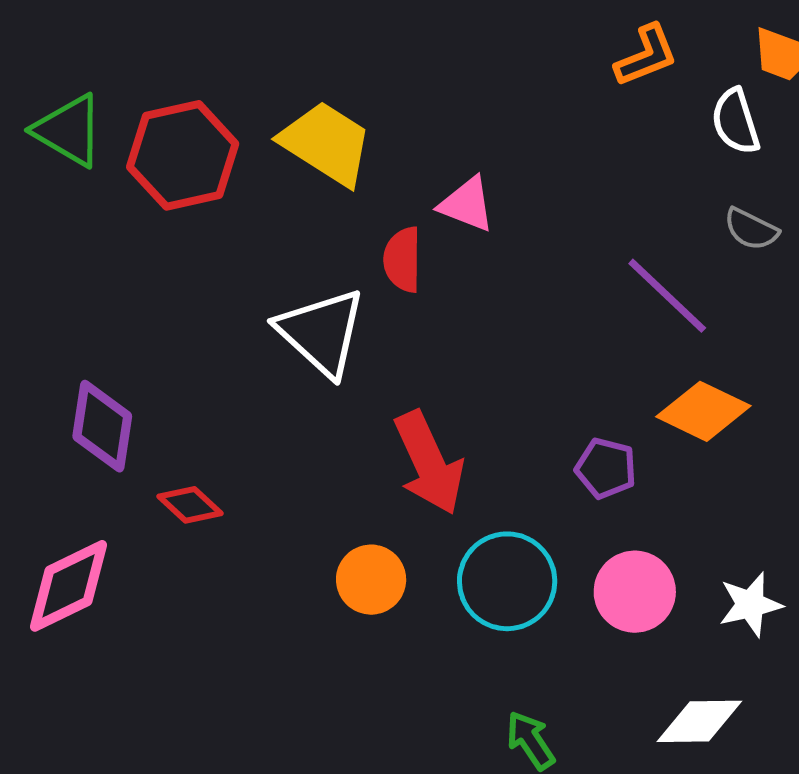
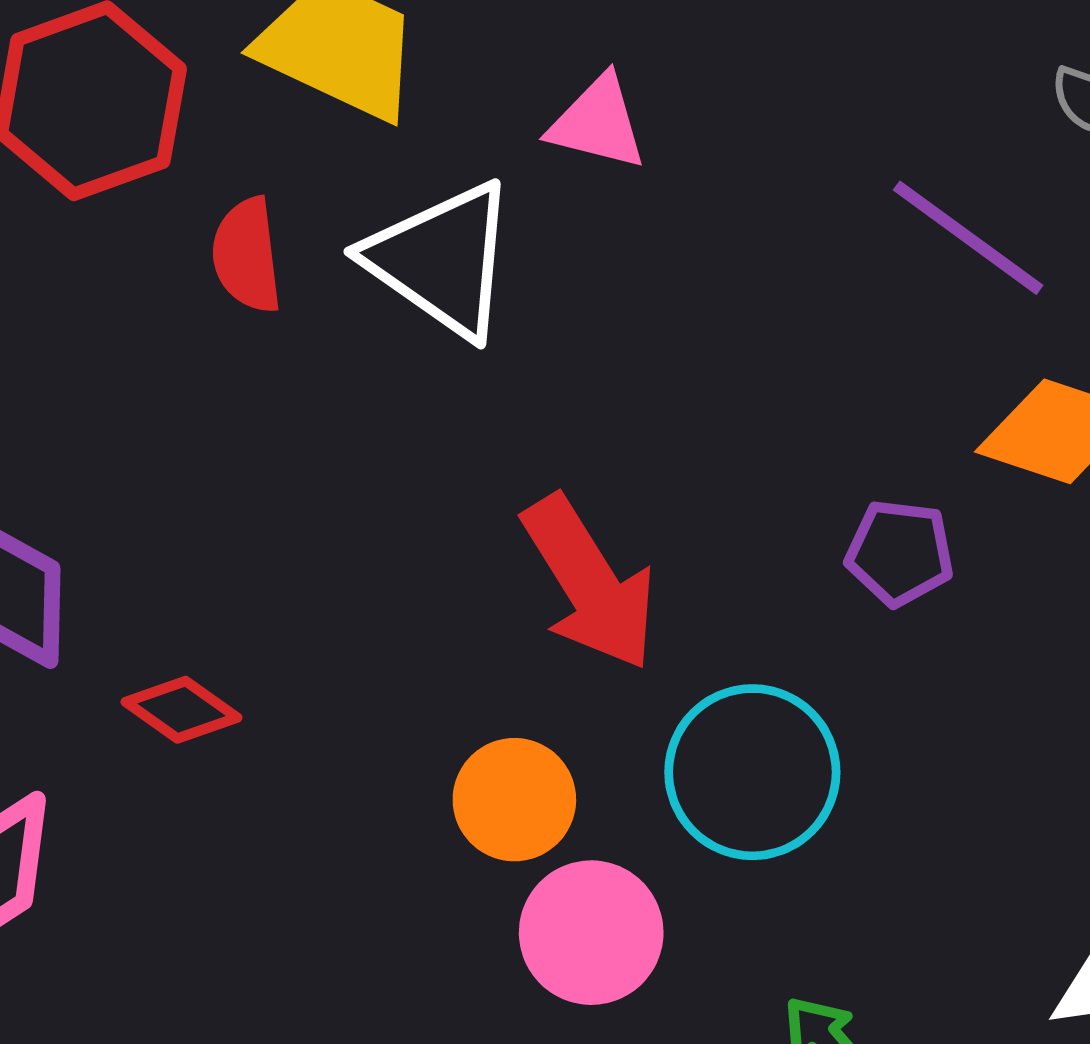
red semicircle: (402, 260) -> (247, 255), moved
white triangle: (321, 332) -> (442, 260), moved
pink circle: (635, 592) -> (591, 933), moved

